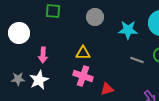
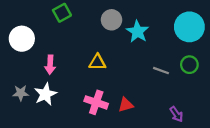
green square: (53, 11) -> (62, 13), turned -35
cyan star: (128, 30) -> (137, 32), moved, turned 30
pink cross: (83, 76) -> (96, 102), moved

